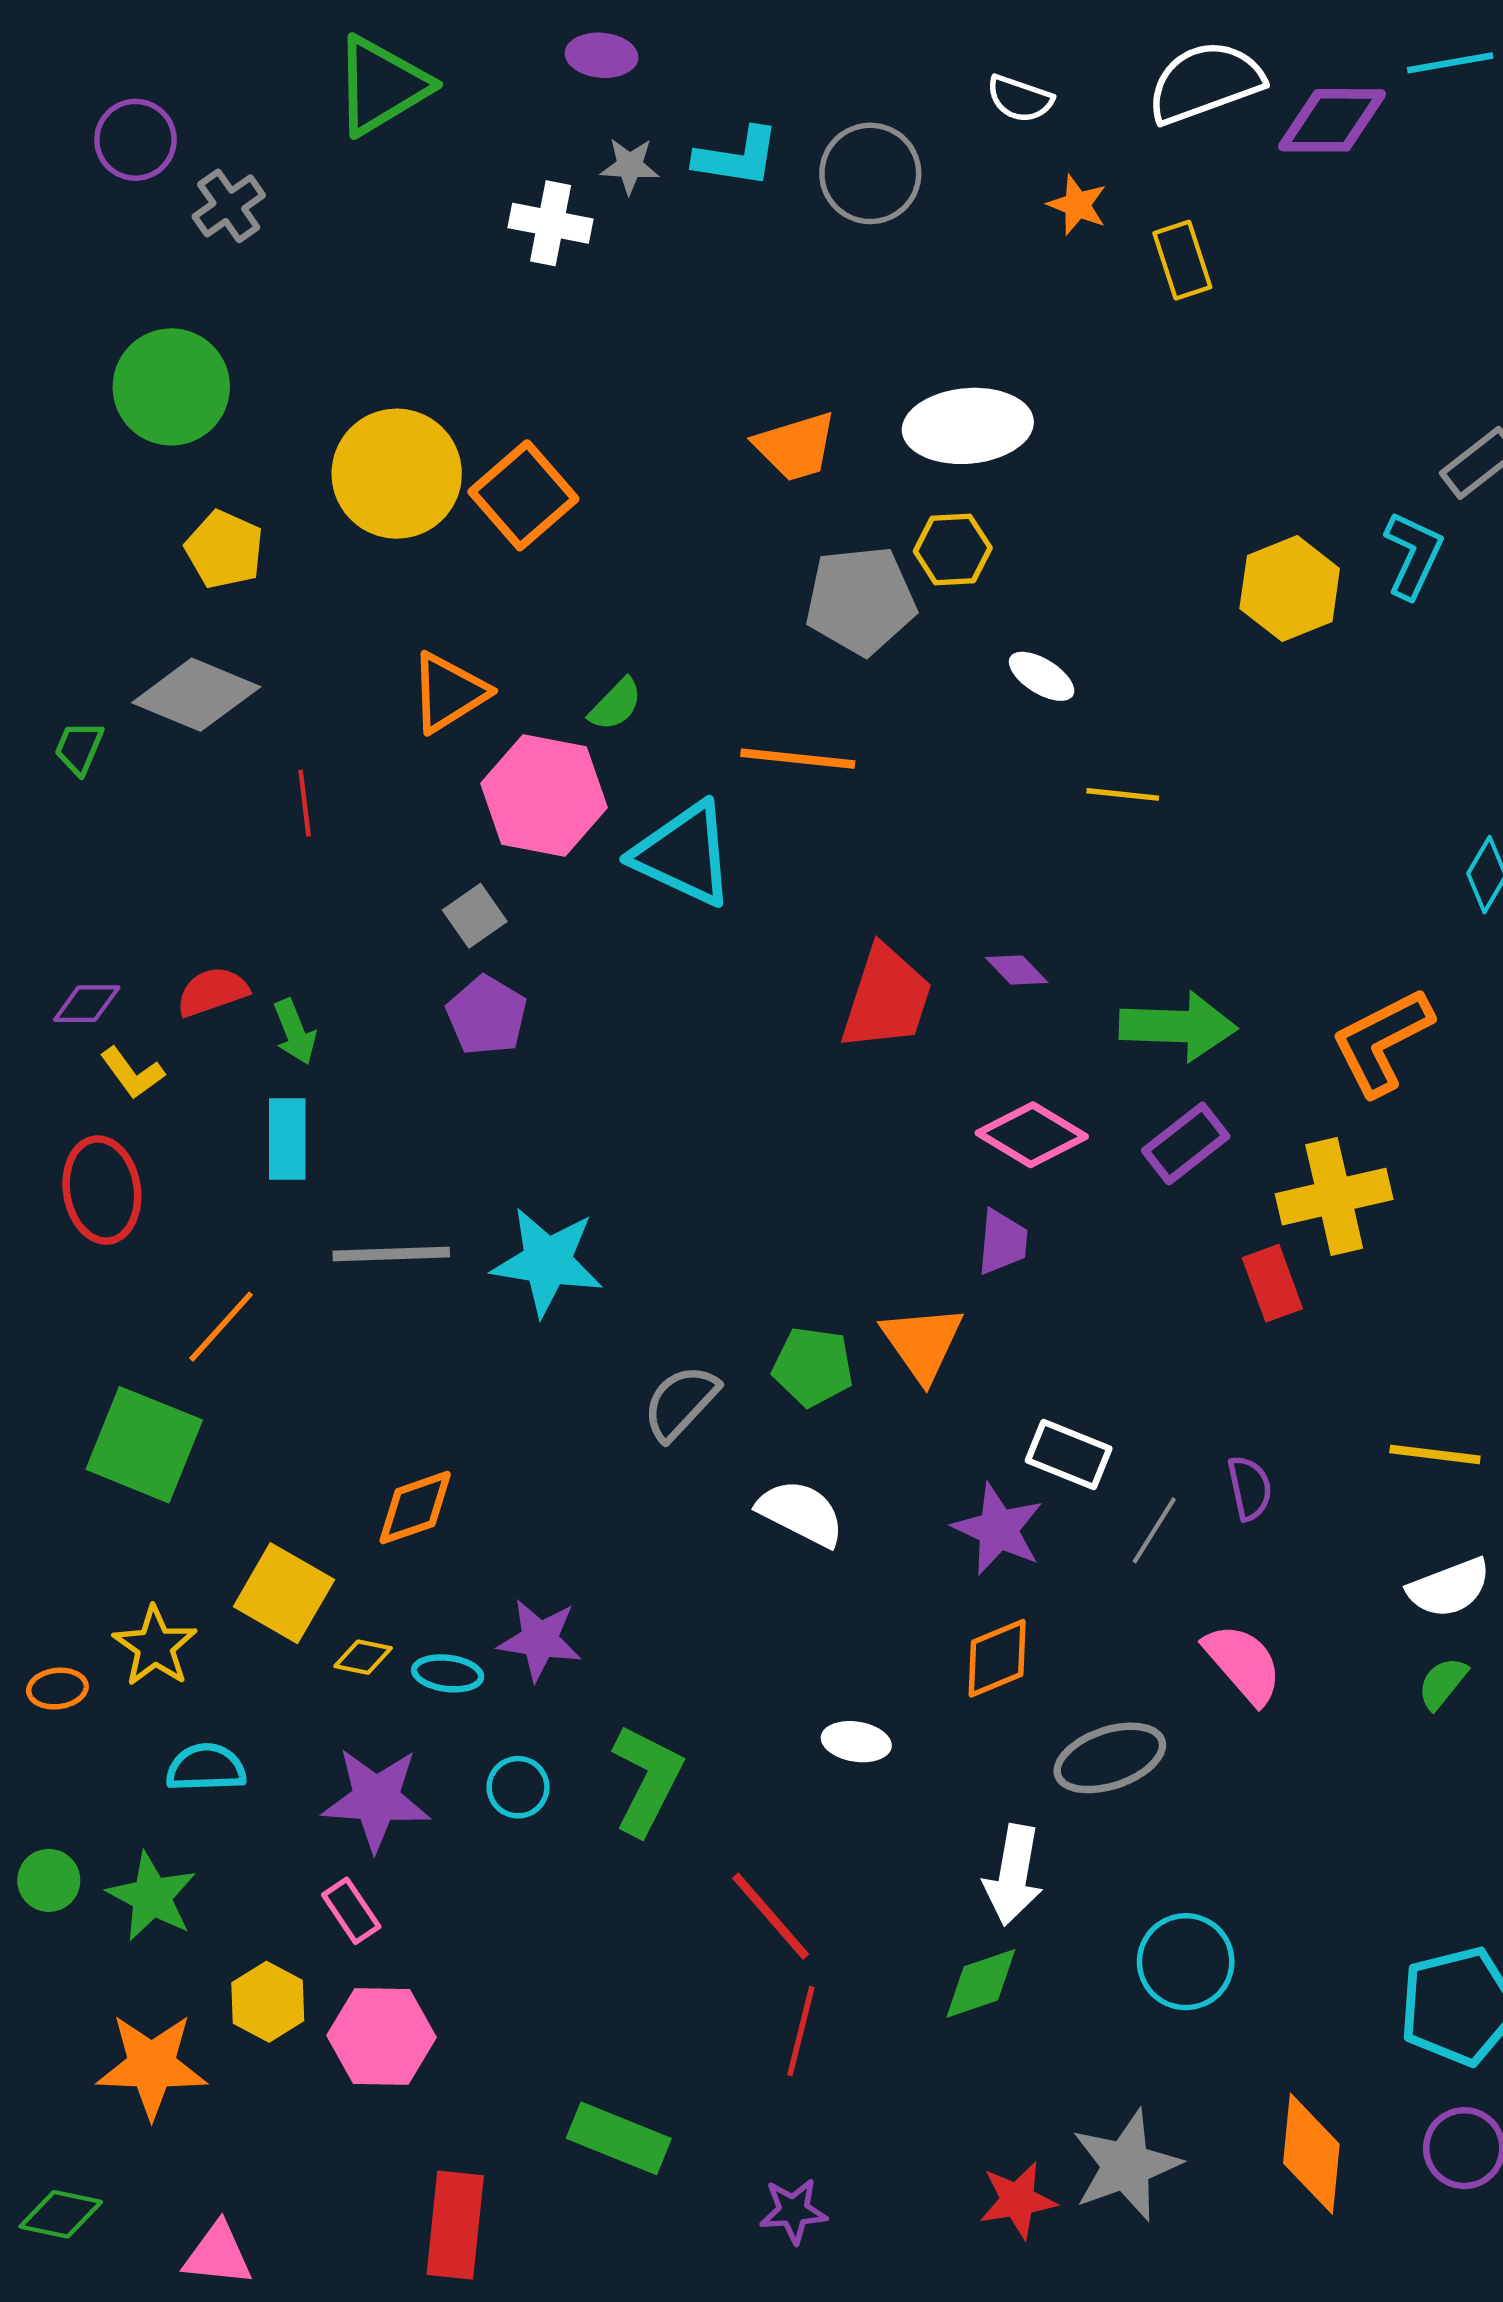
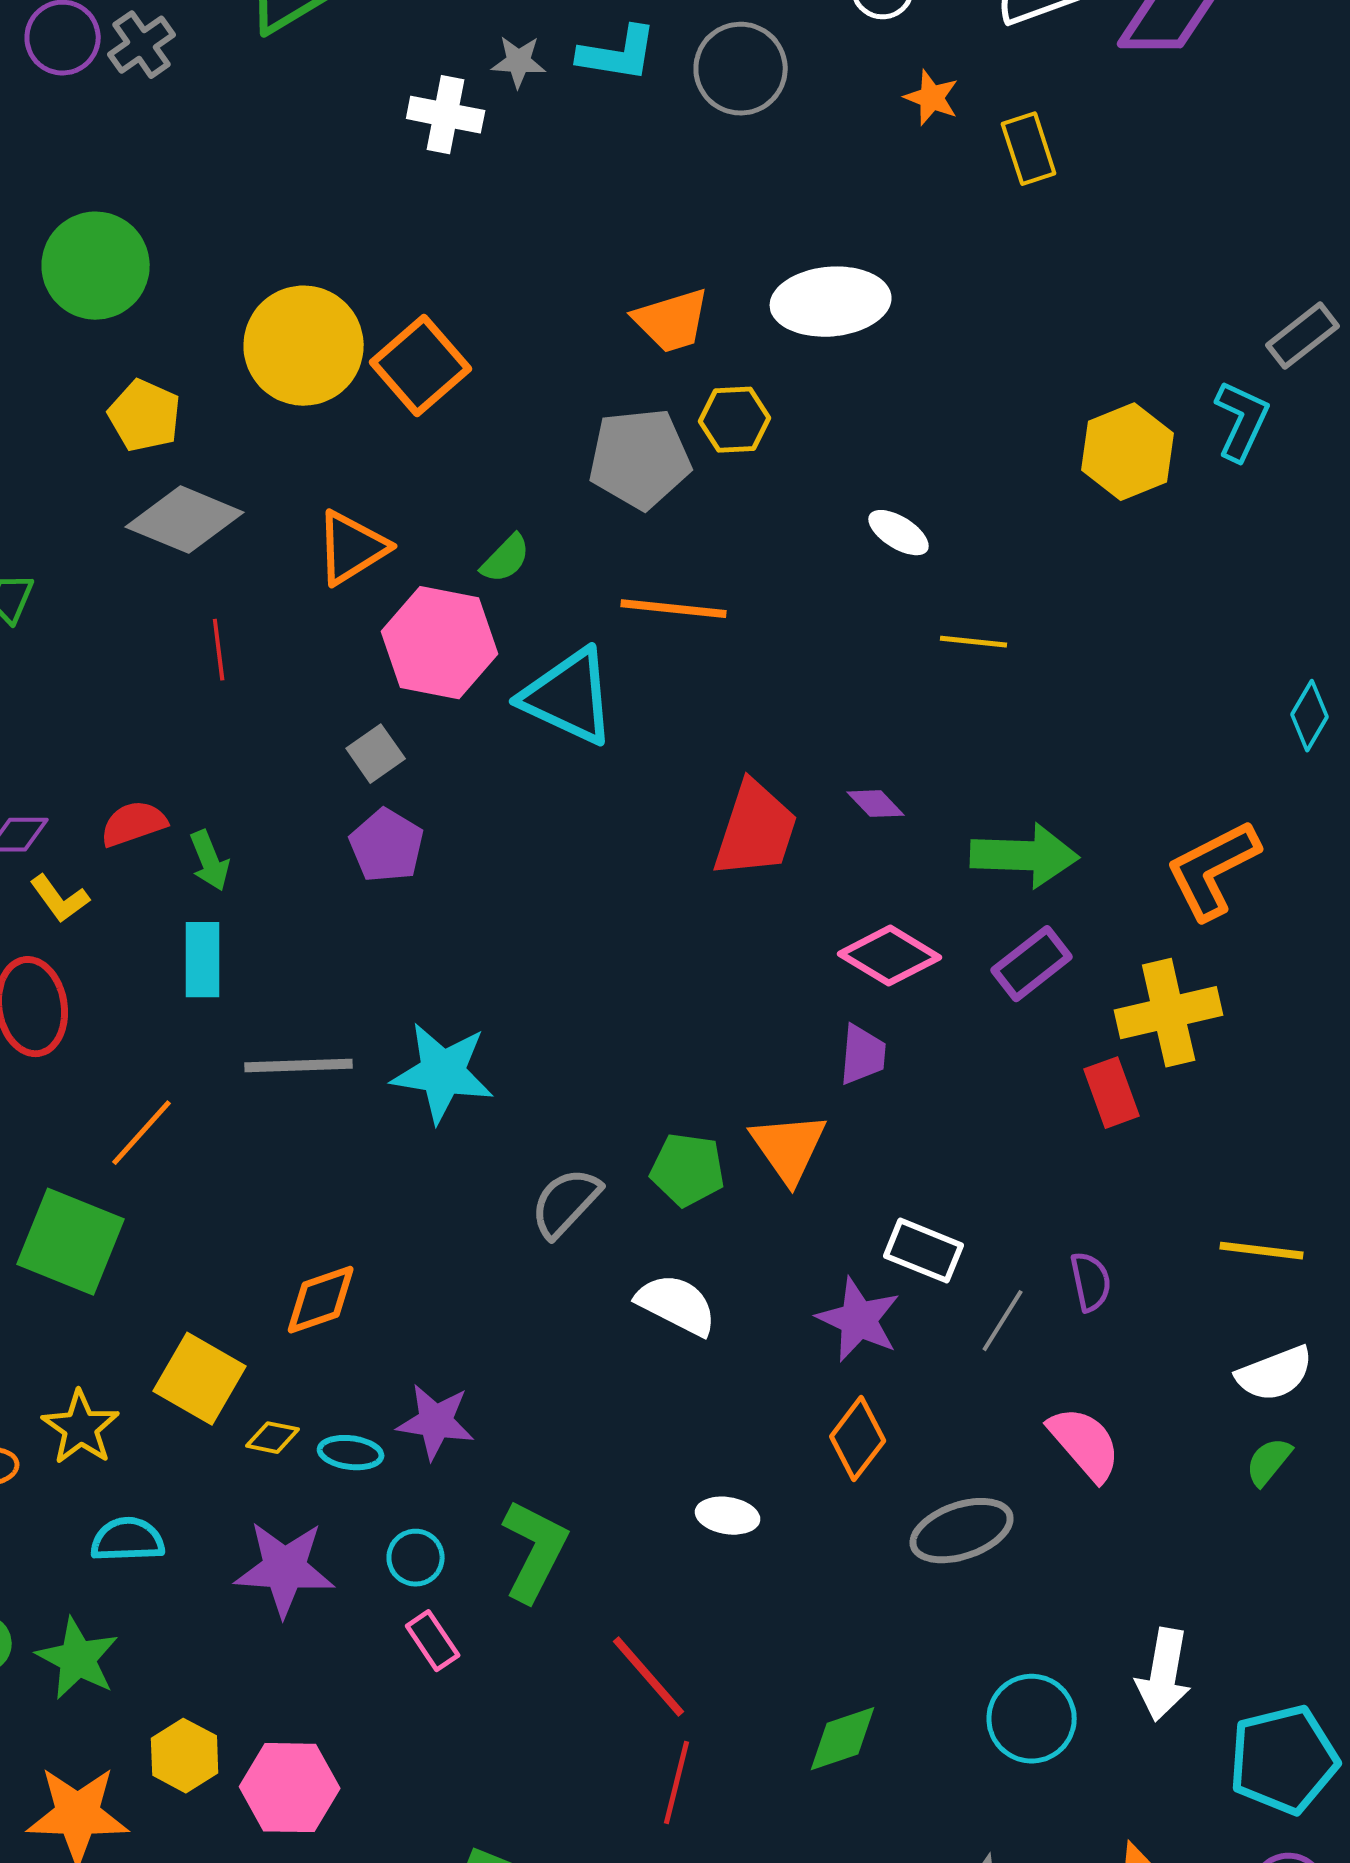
gray cross: (229, 206) -> (142, 45), moved
yellow hexagon: (953, 549) -> (735, 420), moved
gray pentagon: (861, 600) -> (640, 459), moved
gray diamond: (196, 695) -> (185, 520), moved
orange diamond: (997, 1658) -> (858, 1439), turned -30
white arrow: (1013, 1875) -> (1164, 1675), moved
pink rectangle: (351, 1911) -> (433, 1641), moved

